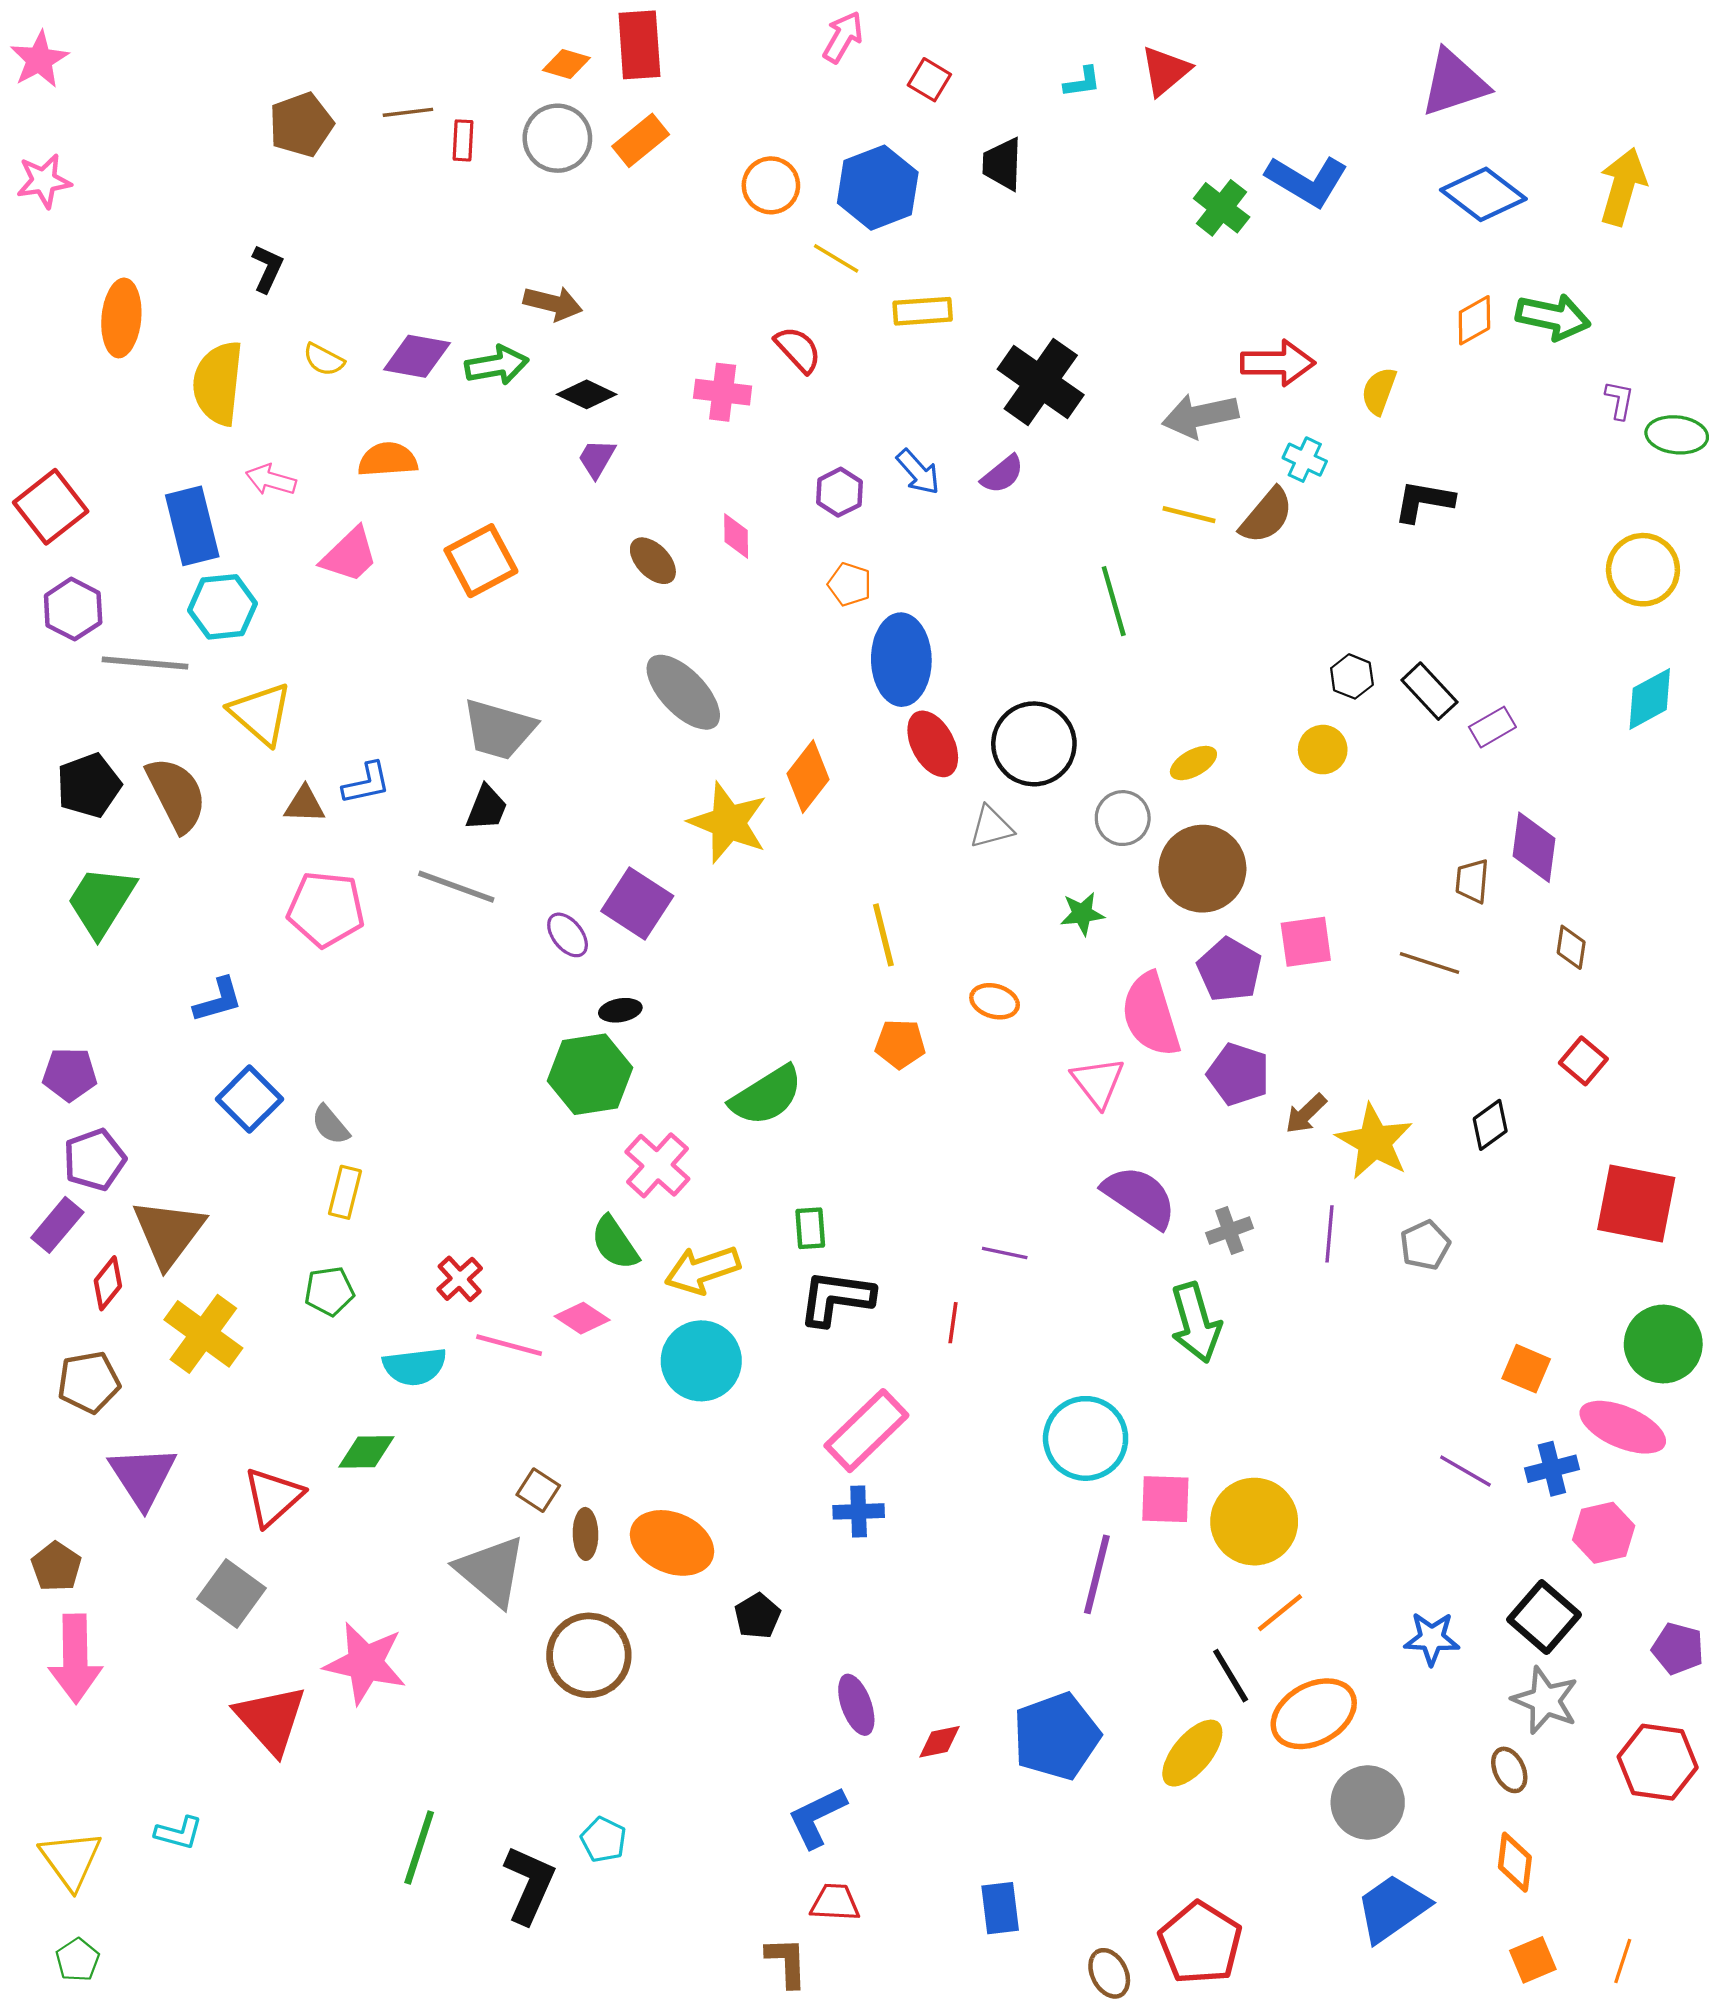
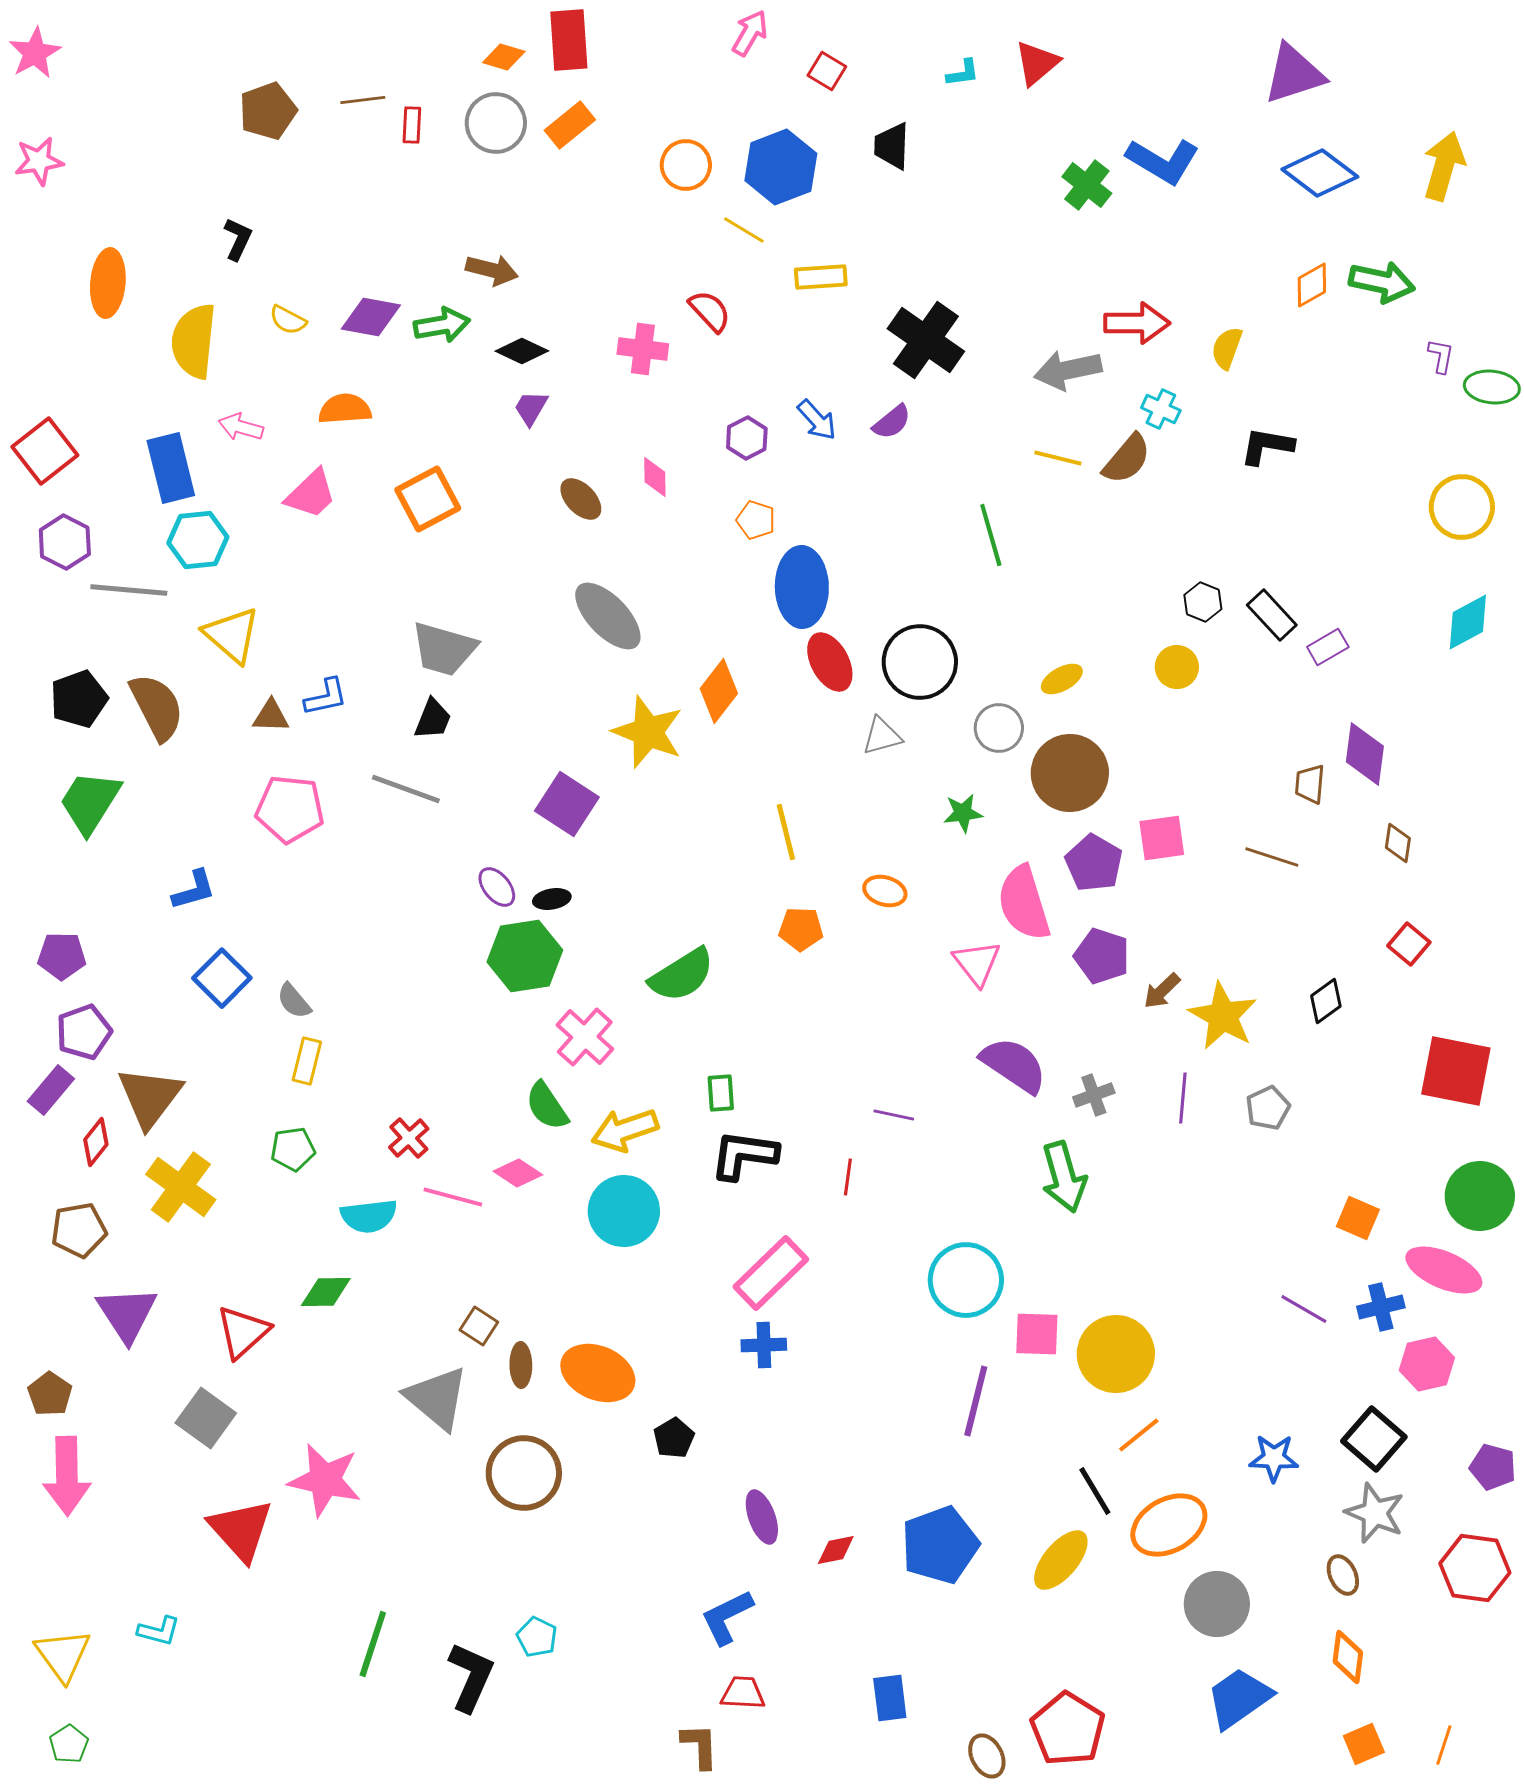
purple ellipse: (568, 935) -> (497, 887), moved

